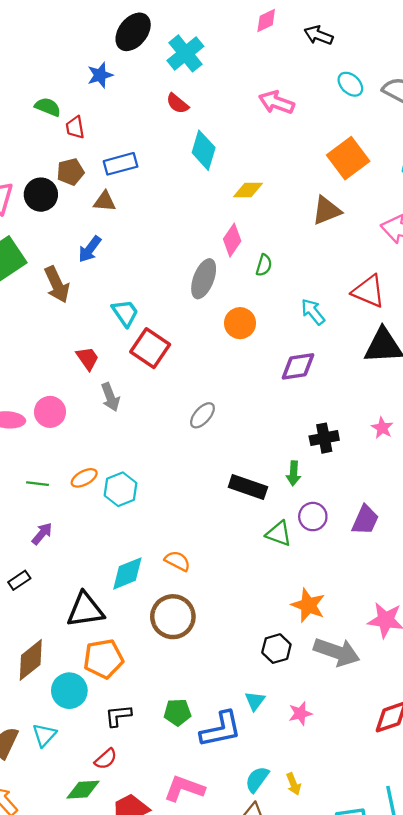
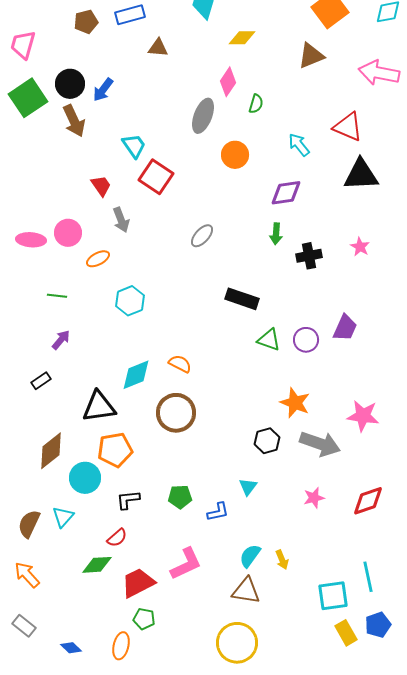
black circle: (41, 195) -> (70, 84), moved
brown triangle: (105, 201) -> (158, 48), moved
green arrow: (293, 473) -> (276, 234), moved
orange ellipse: (84, 478) -> (98, 259), moved
purple circle: (313, 517) -> (306, 340), moved
pink star: (300, 713) -> (314, 498), moved
blue L-shape: (221, 729) -> (218, 512), size x0.6
pink L-shape: (184, 788) -> (186, 564), turned 135

